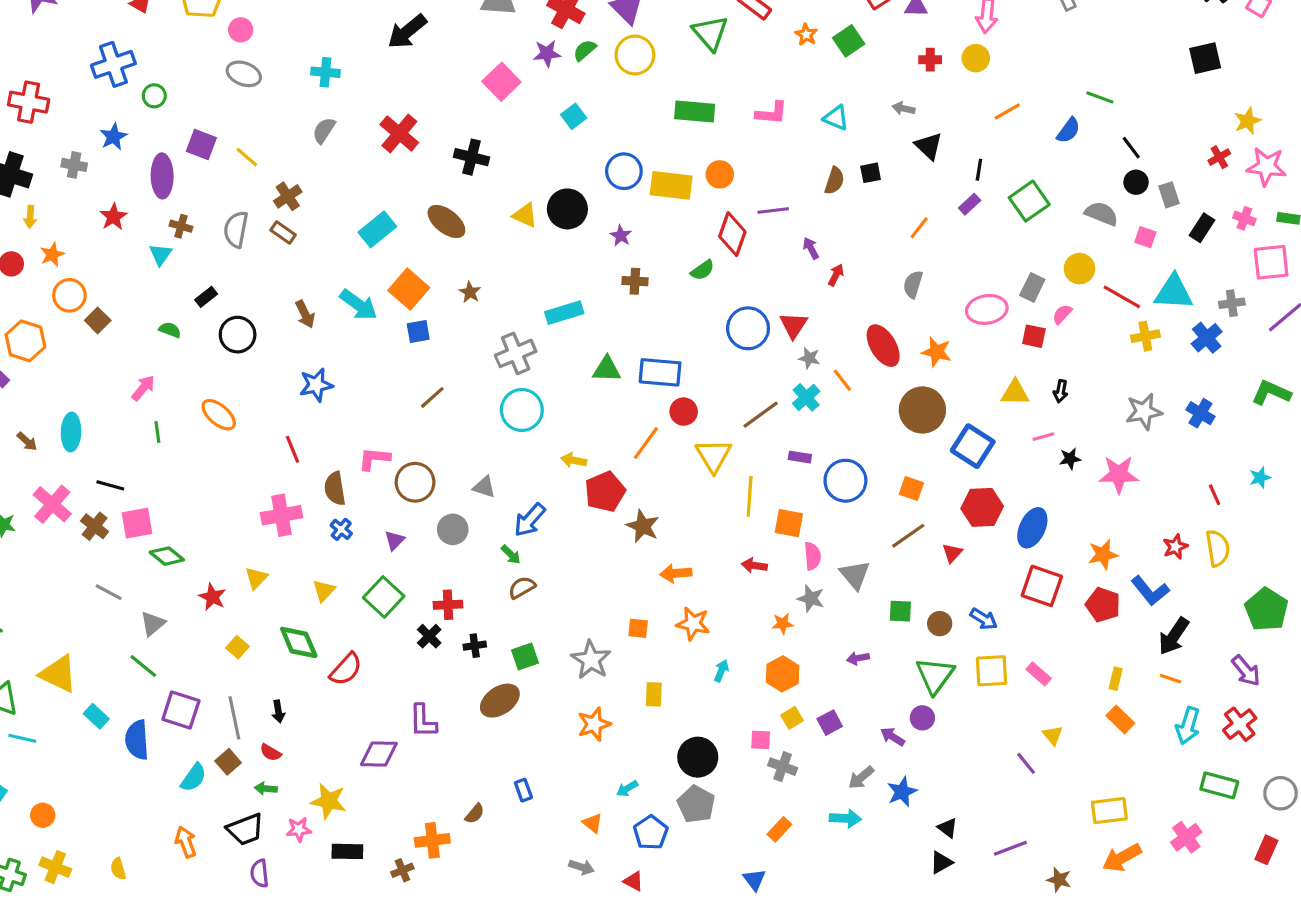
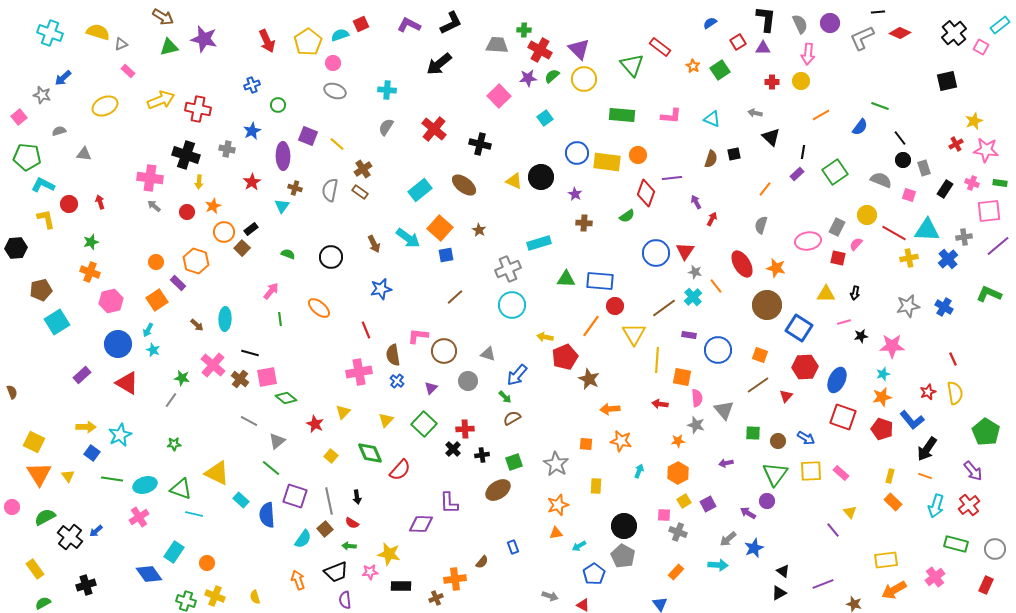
blue cross: (113, 64) -> (252, 85), size x0.6
black rectangle: (206, 297) -> (251, 229), moved
cyan star: (1260, 478) -> (883, 374), moved
orange triangle: (593, 823) -> (556, 533), moved, turned -48

